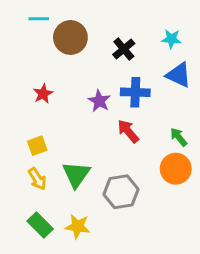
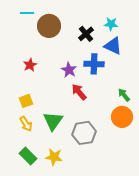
cyan star: (171, 39) -> (111, 24), moved
blue triangle: (179, 75) -> (113, 46), moved
red arrow: (128, 131) -> (79, 92), moved

